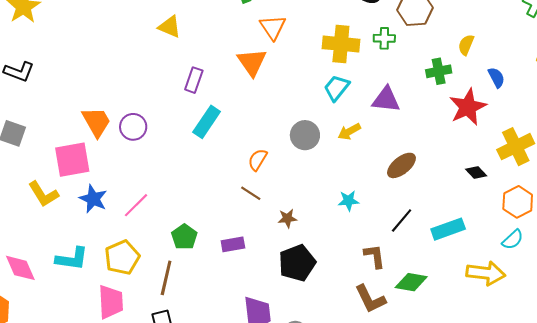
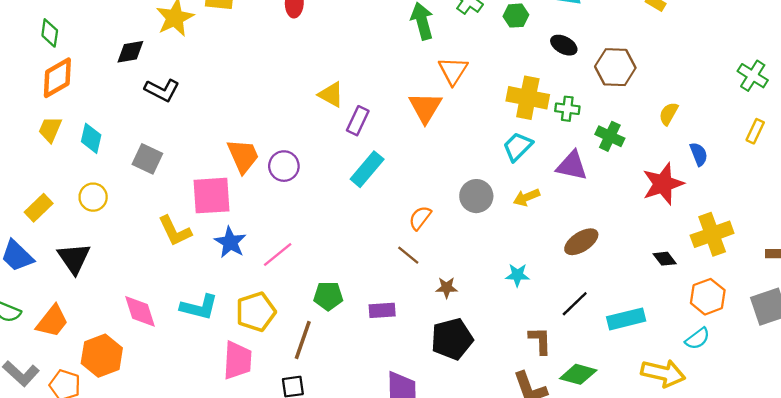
yellow triangle: (170, 27) -> (331, 95), moved
green cross: (384, 38) -> (567, 109), moved
green cross: (439, 71) -> (610, 136), moved, turned 30
green pentagon: (184, 237) -> (328, 296), turned 30

